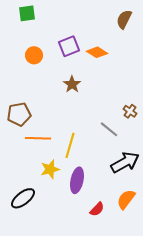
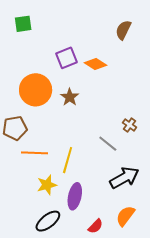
orange circle: (34, 55) -> (36, 90), moved, size x1.8
black ellipse: (23, 198) -> (48, 221), moved

